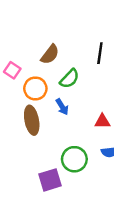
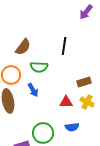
green semicircle: (69, 79) -> (39, 67), turned 48

